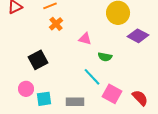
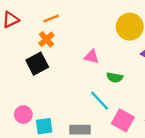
orange cross: (56, 24) -> (46, 39), moved
black square: (38, 60) -> (37, 64), moved

